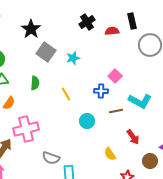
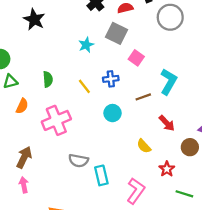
gray square: (46, 52) -> (117, 33), moved
blue cross: (101, 91) -> (111, 79), moved
cyan L-shape: (140, 101) -> (168, 82), turned -80
pink cross: (26, 129) -> (56, 120), moved

